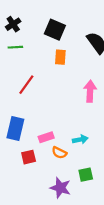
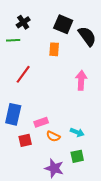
black cross: (13, 24) -> (23, 22), moved
black square: (55, 30) -> (63, 24), moved
cyan arrow: (80, 139) -> (77, 132), moved, turned 32

